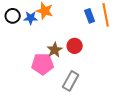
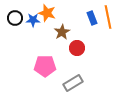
brown star: (55, 50) -> (62, 32), moved
gray rectangle: (71, 81) -> (73, 83), turned 30

